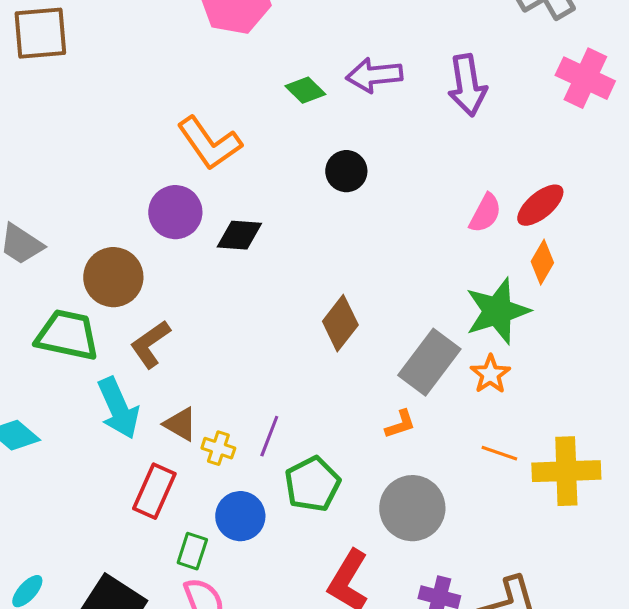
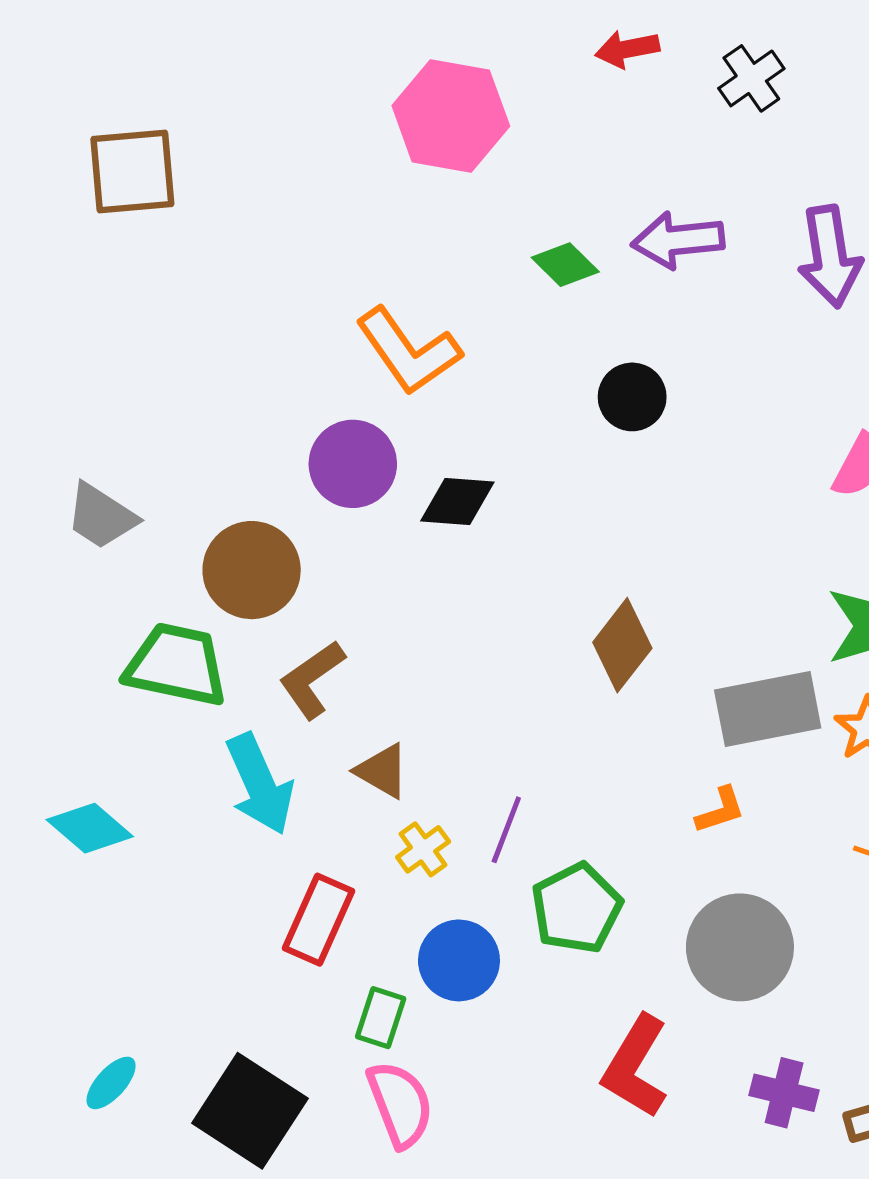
gray rectangle: (429, 362) -> (768, 709), turned 42
brown triangle: (180, 424) -> (382, 771), moved
yellow cross: (218, 448) -> (423, 849), turned 36

